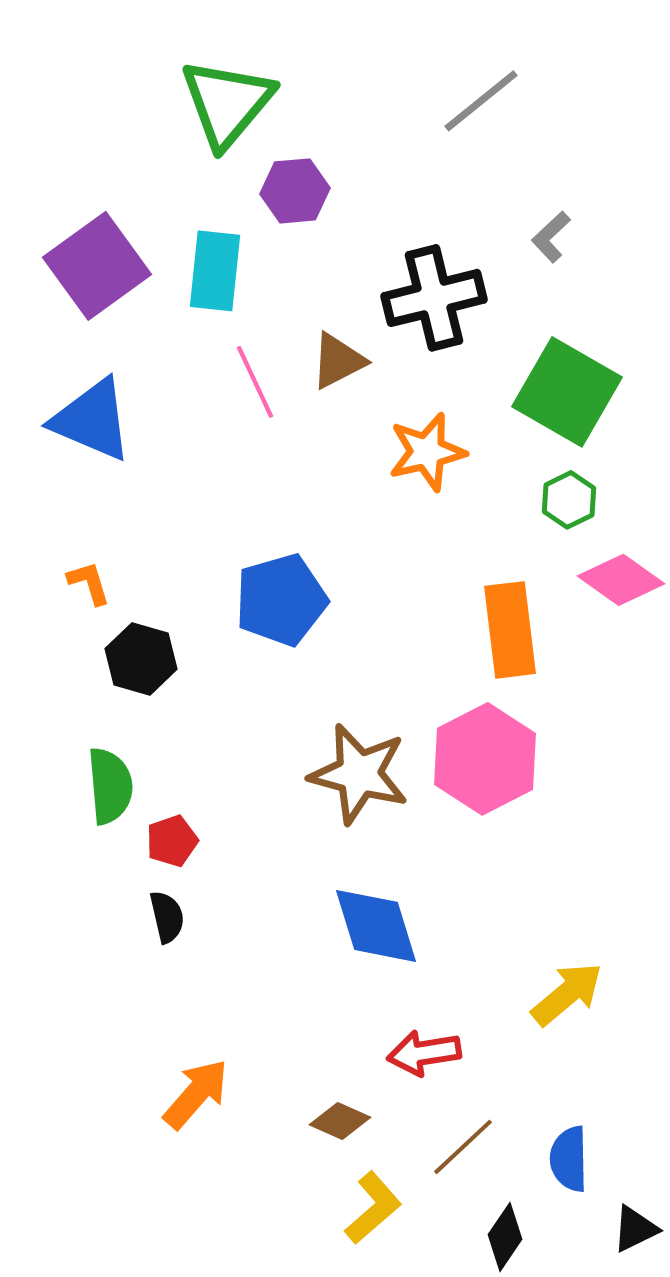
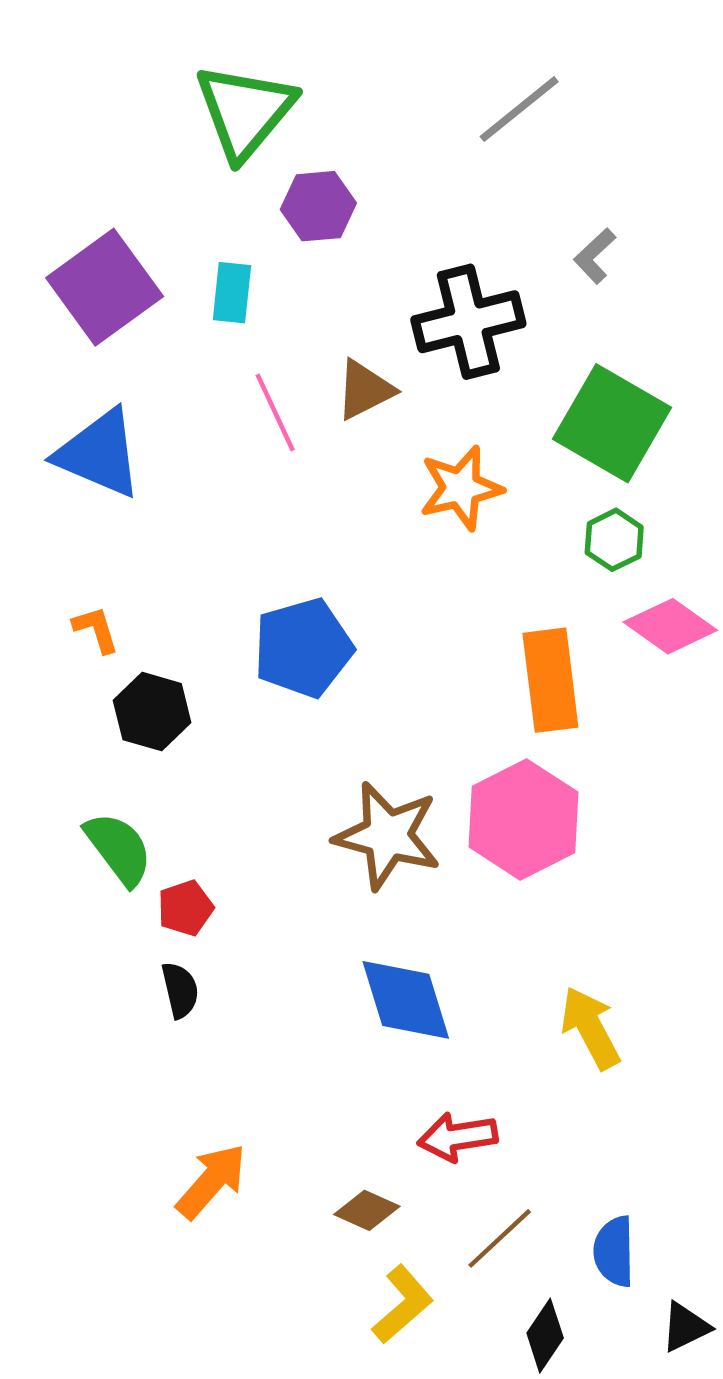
cyan rectangle: (215, 271) -> (232, 293), size x0.7
green semicircle: (110, 786) -> (119, 849), turned -32
yellow arrow: (567, 994) -> (590, 1028), moved, turned -78

